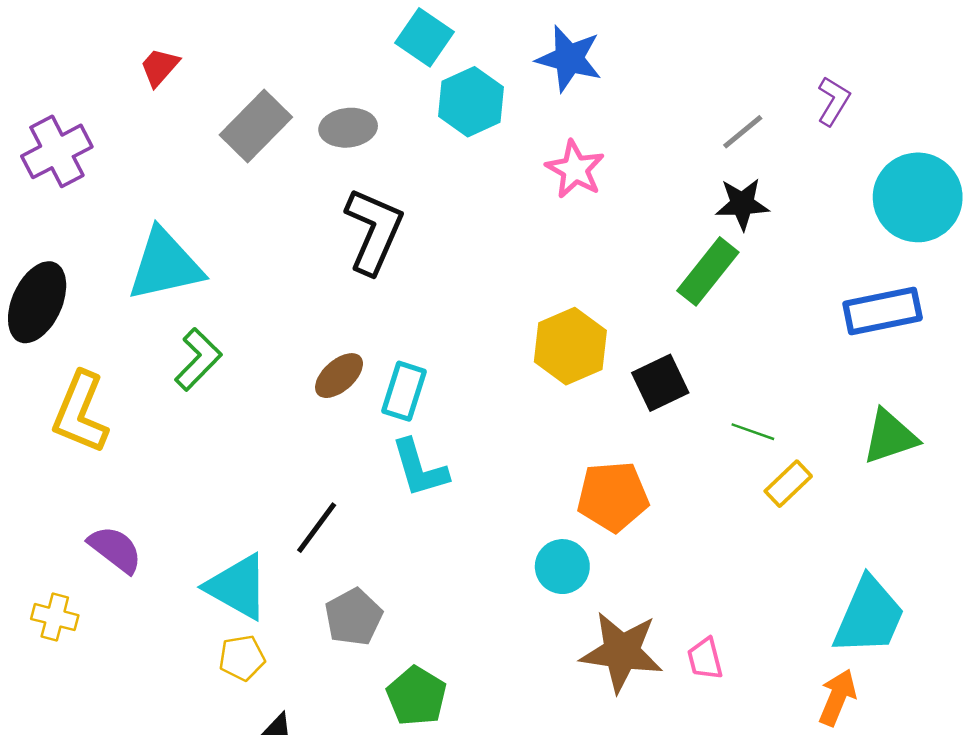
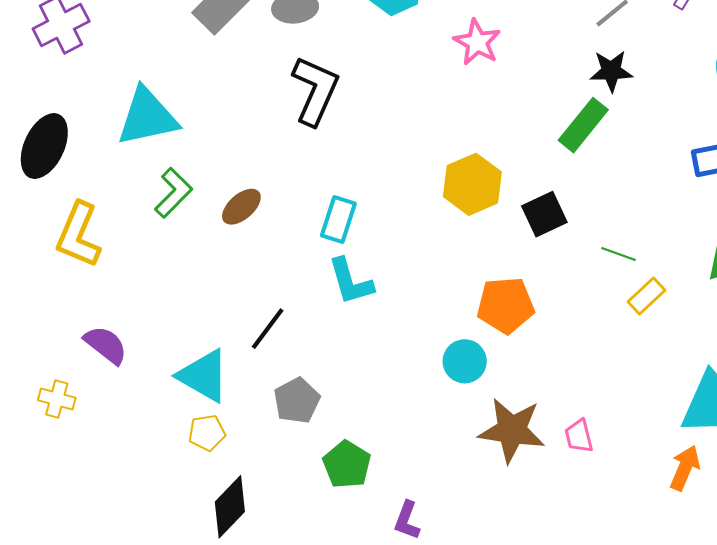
brown ellipse: (339, 376) -> (241, 207), moved

